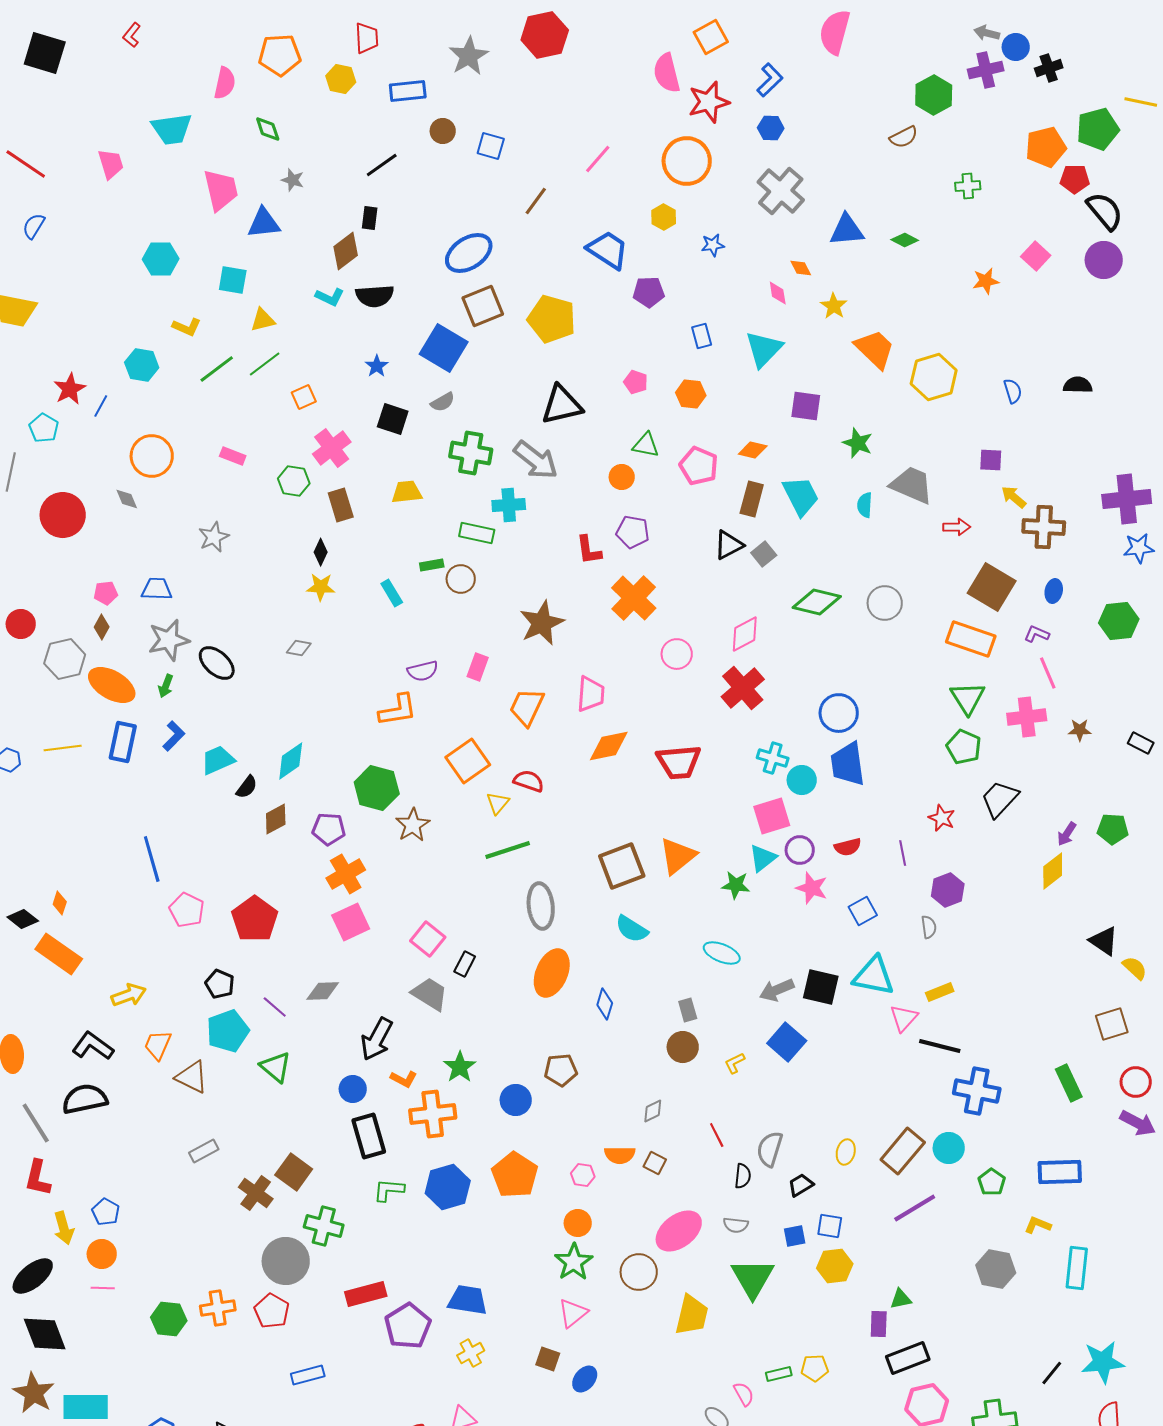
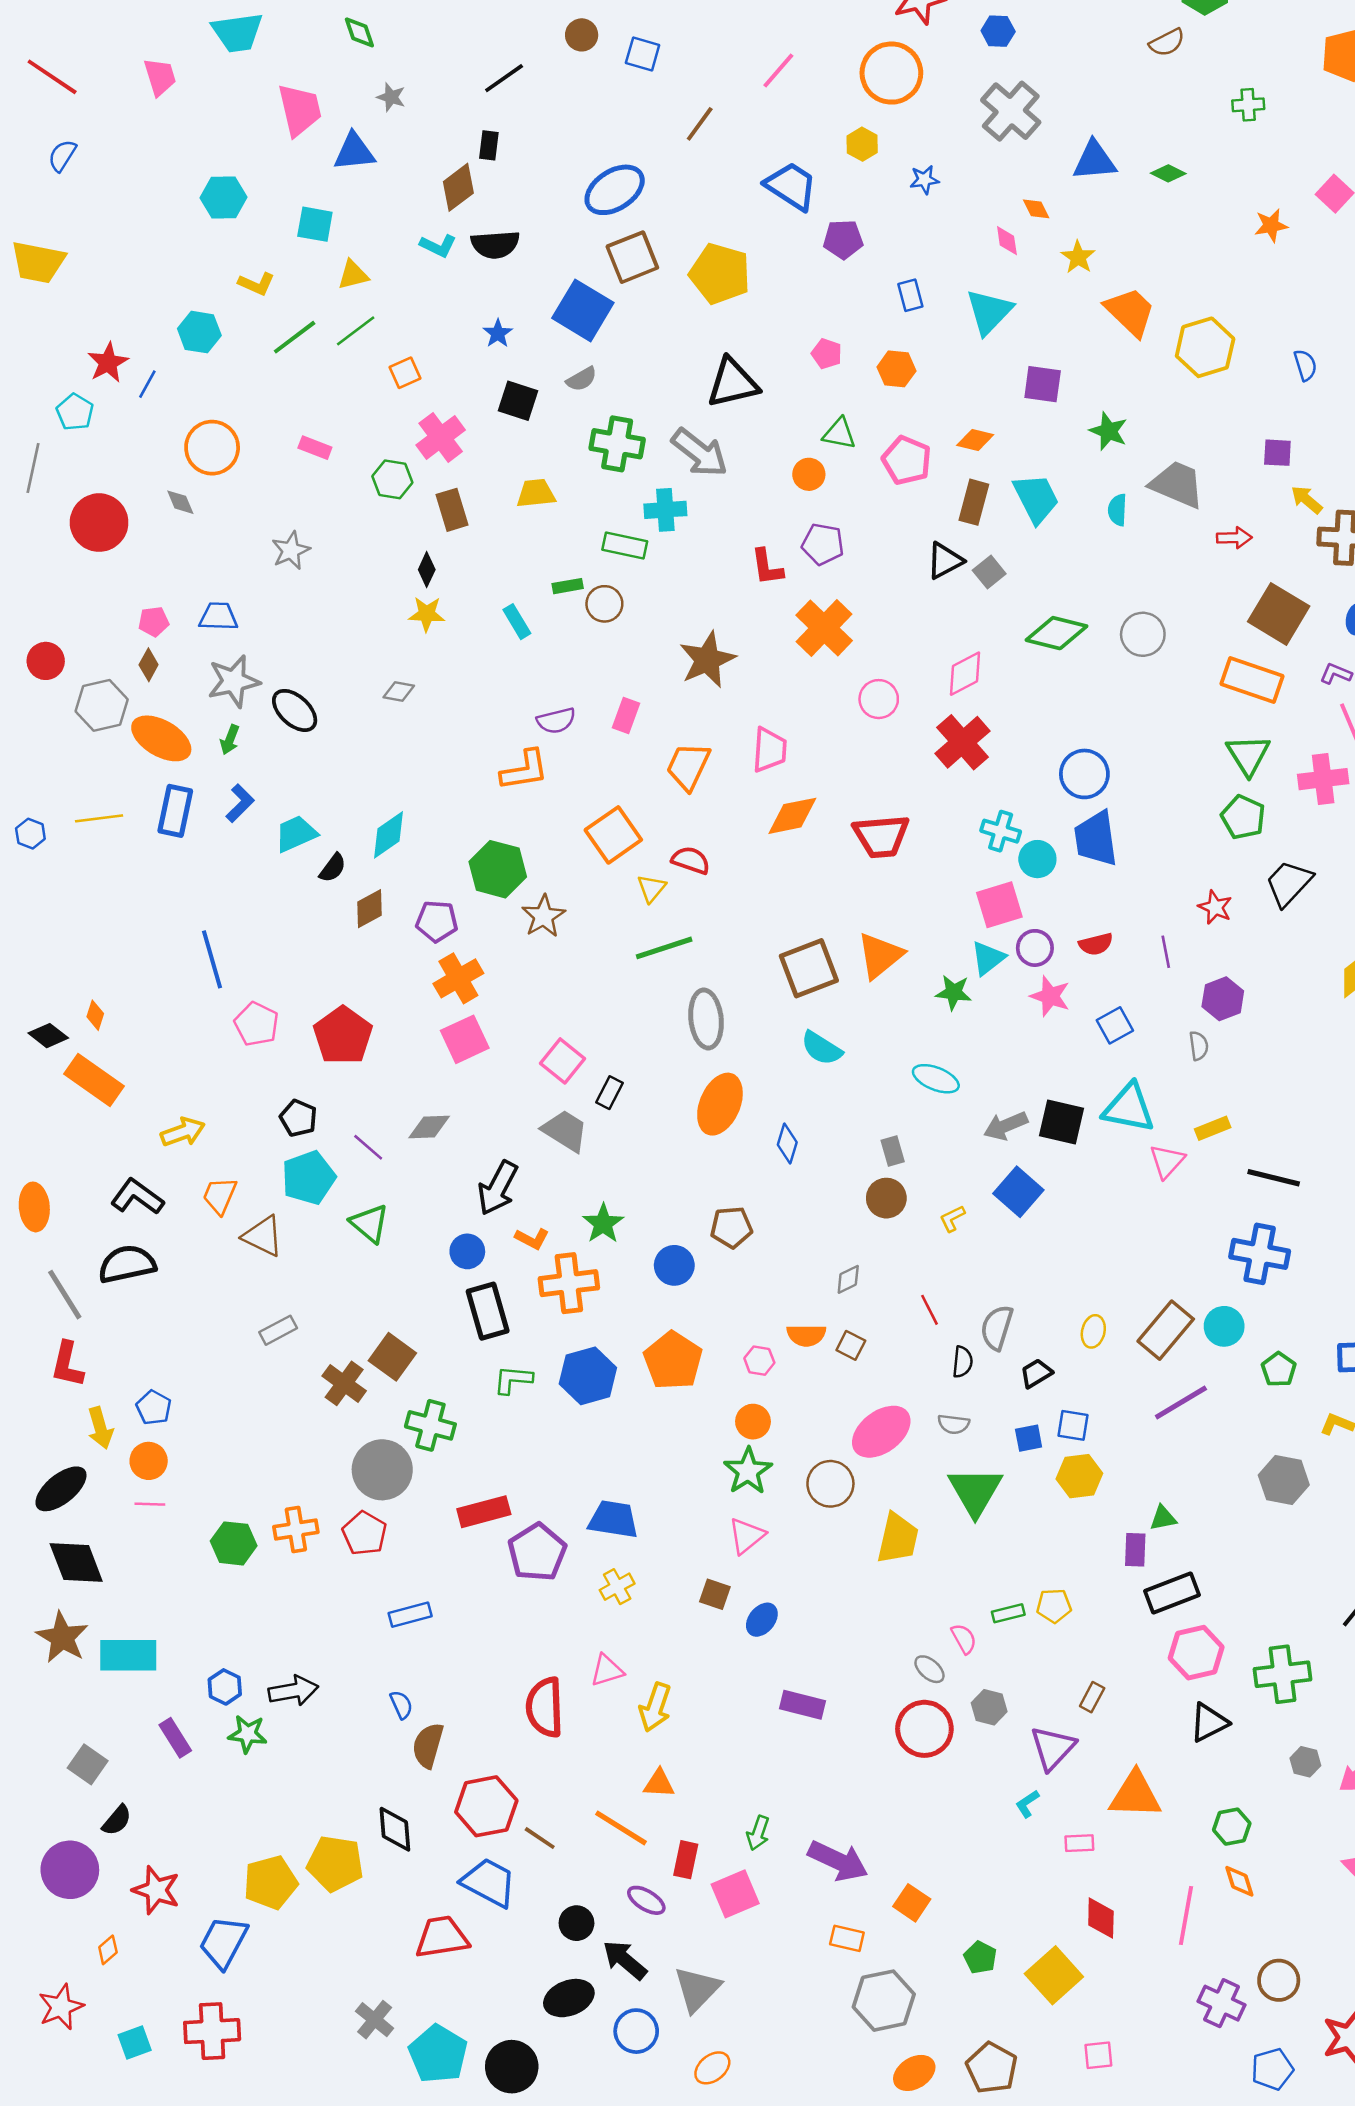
black line: (940, 1046) -> (1274, 1178), moved

